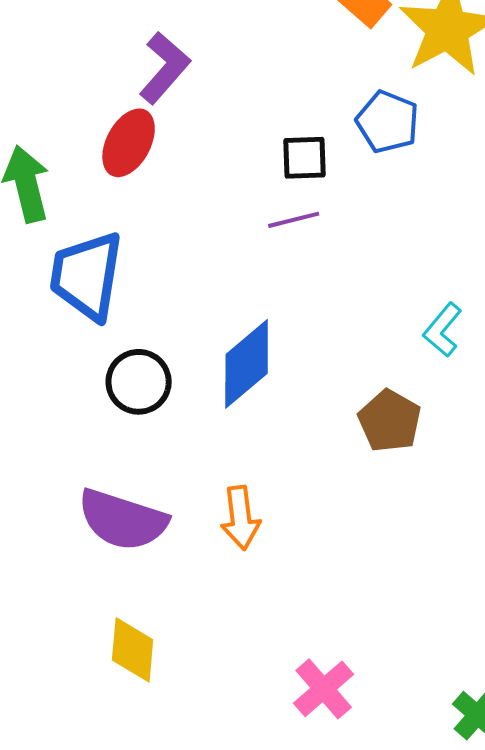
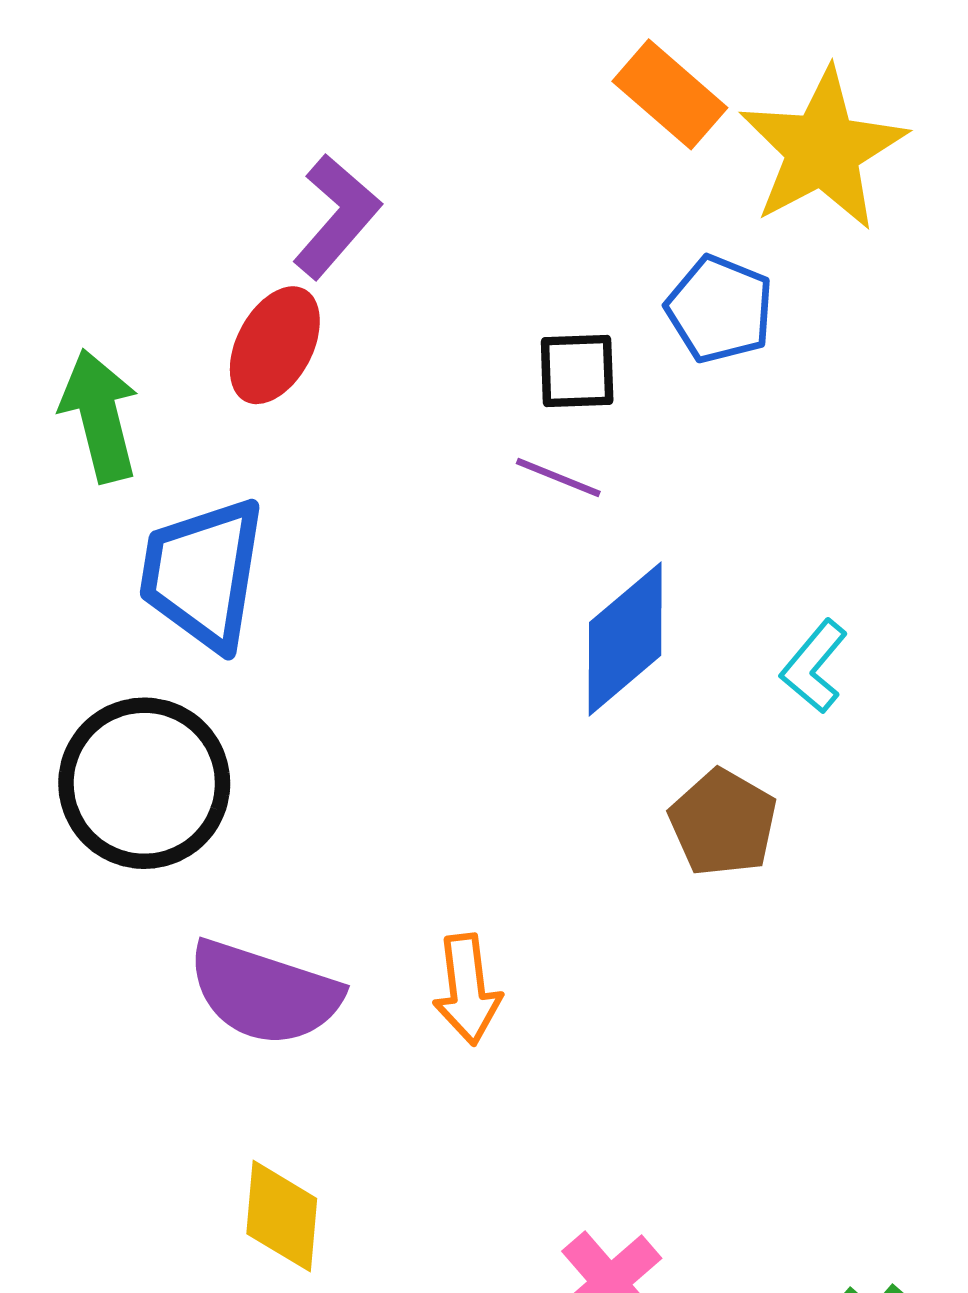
purple line: (294, 220) -> (558, 477), turned 36
blue diamond: (247, 364) -> (625, 639), moved
black circle: (139, 382) -> (144, 783), moved, size x1.5

